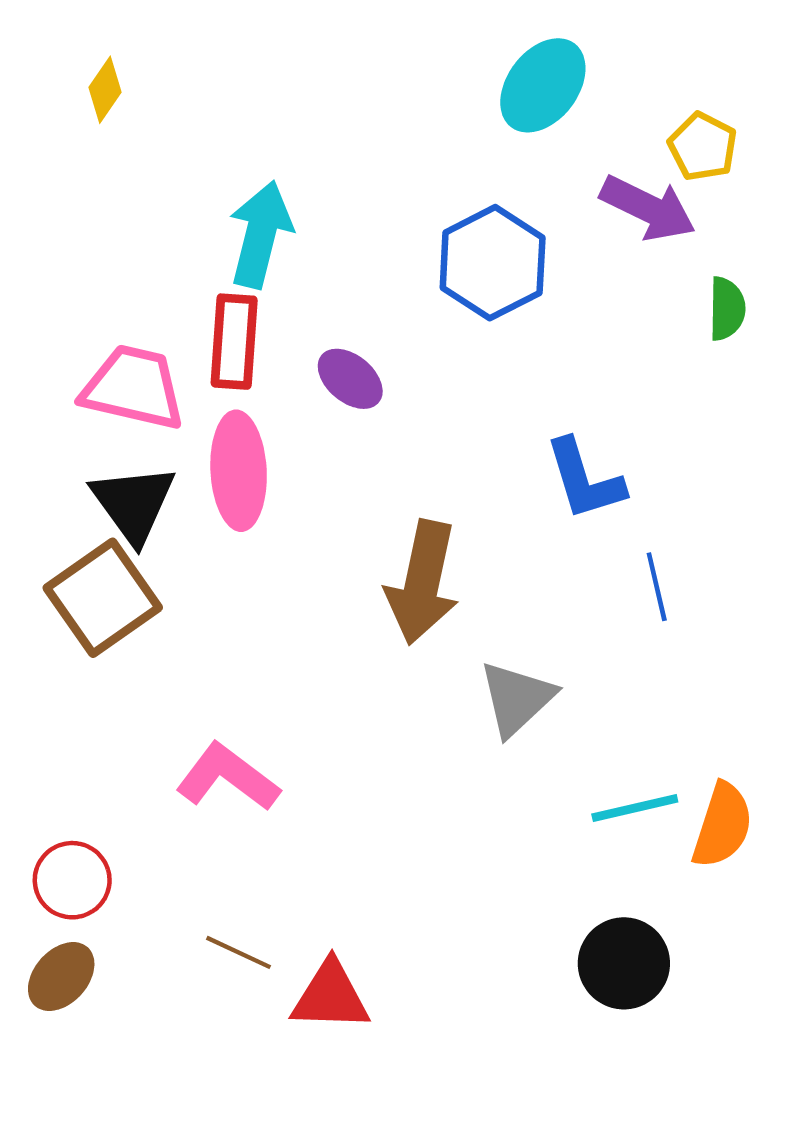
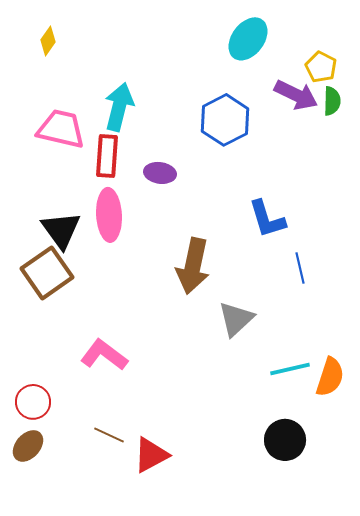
green semicircle: (727, 309) -> (332, 101), moved
purple ellipse: (350, 379) -> (160, 173), turned -32
pink trapezoid: (133, 388) -> (61, 129), moved
red triangle: (331, 996) -> (151, 455), turned -30

